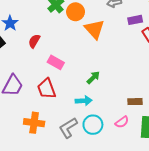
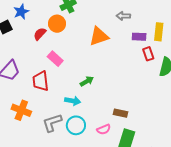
orange circle: (76, 12) -> (57, 24), moved
orange triangle: (94, 29) -> (99, 36), turned 40

